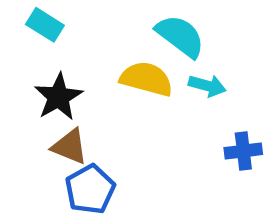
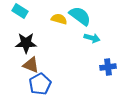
yellow semicircle: (146, 79) -> (59, 19), moved, size x0.7
black star: (58, 97) -> (26, 43), turned 30

